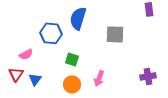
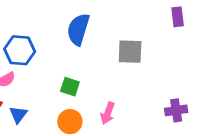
blue hexagon: (51, 33) -> (20, 50), moved

